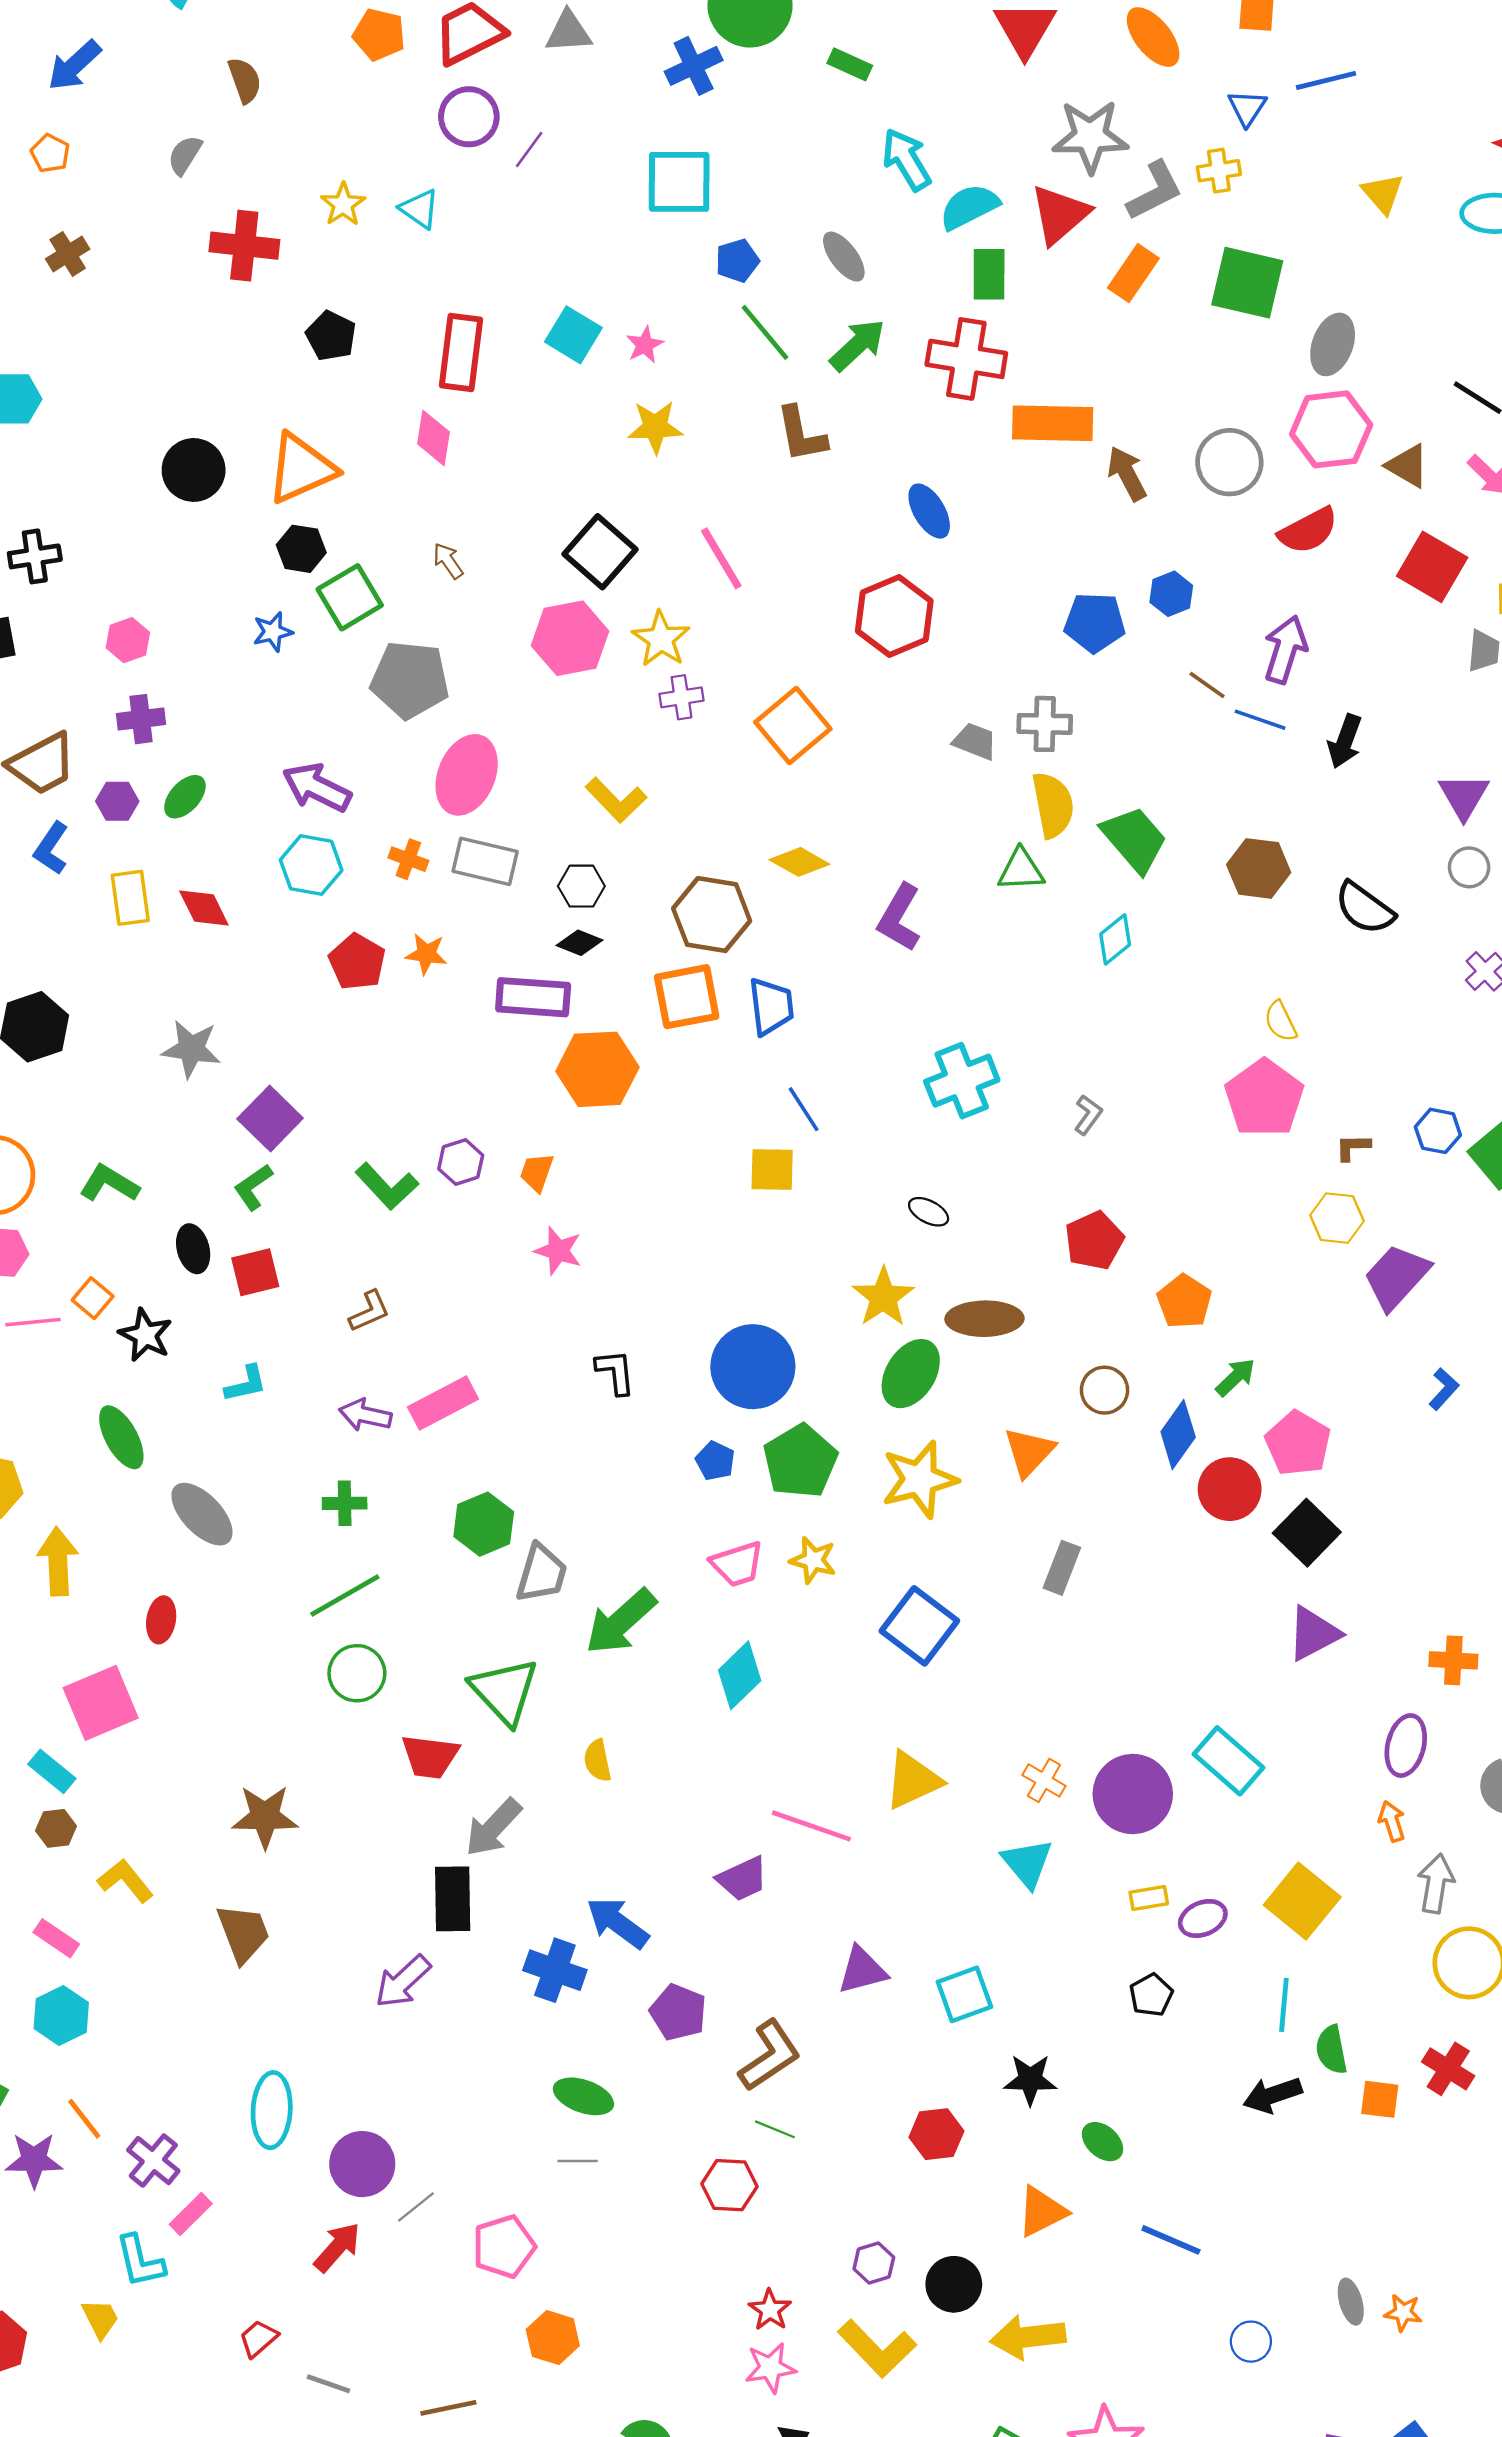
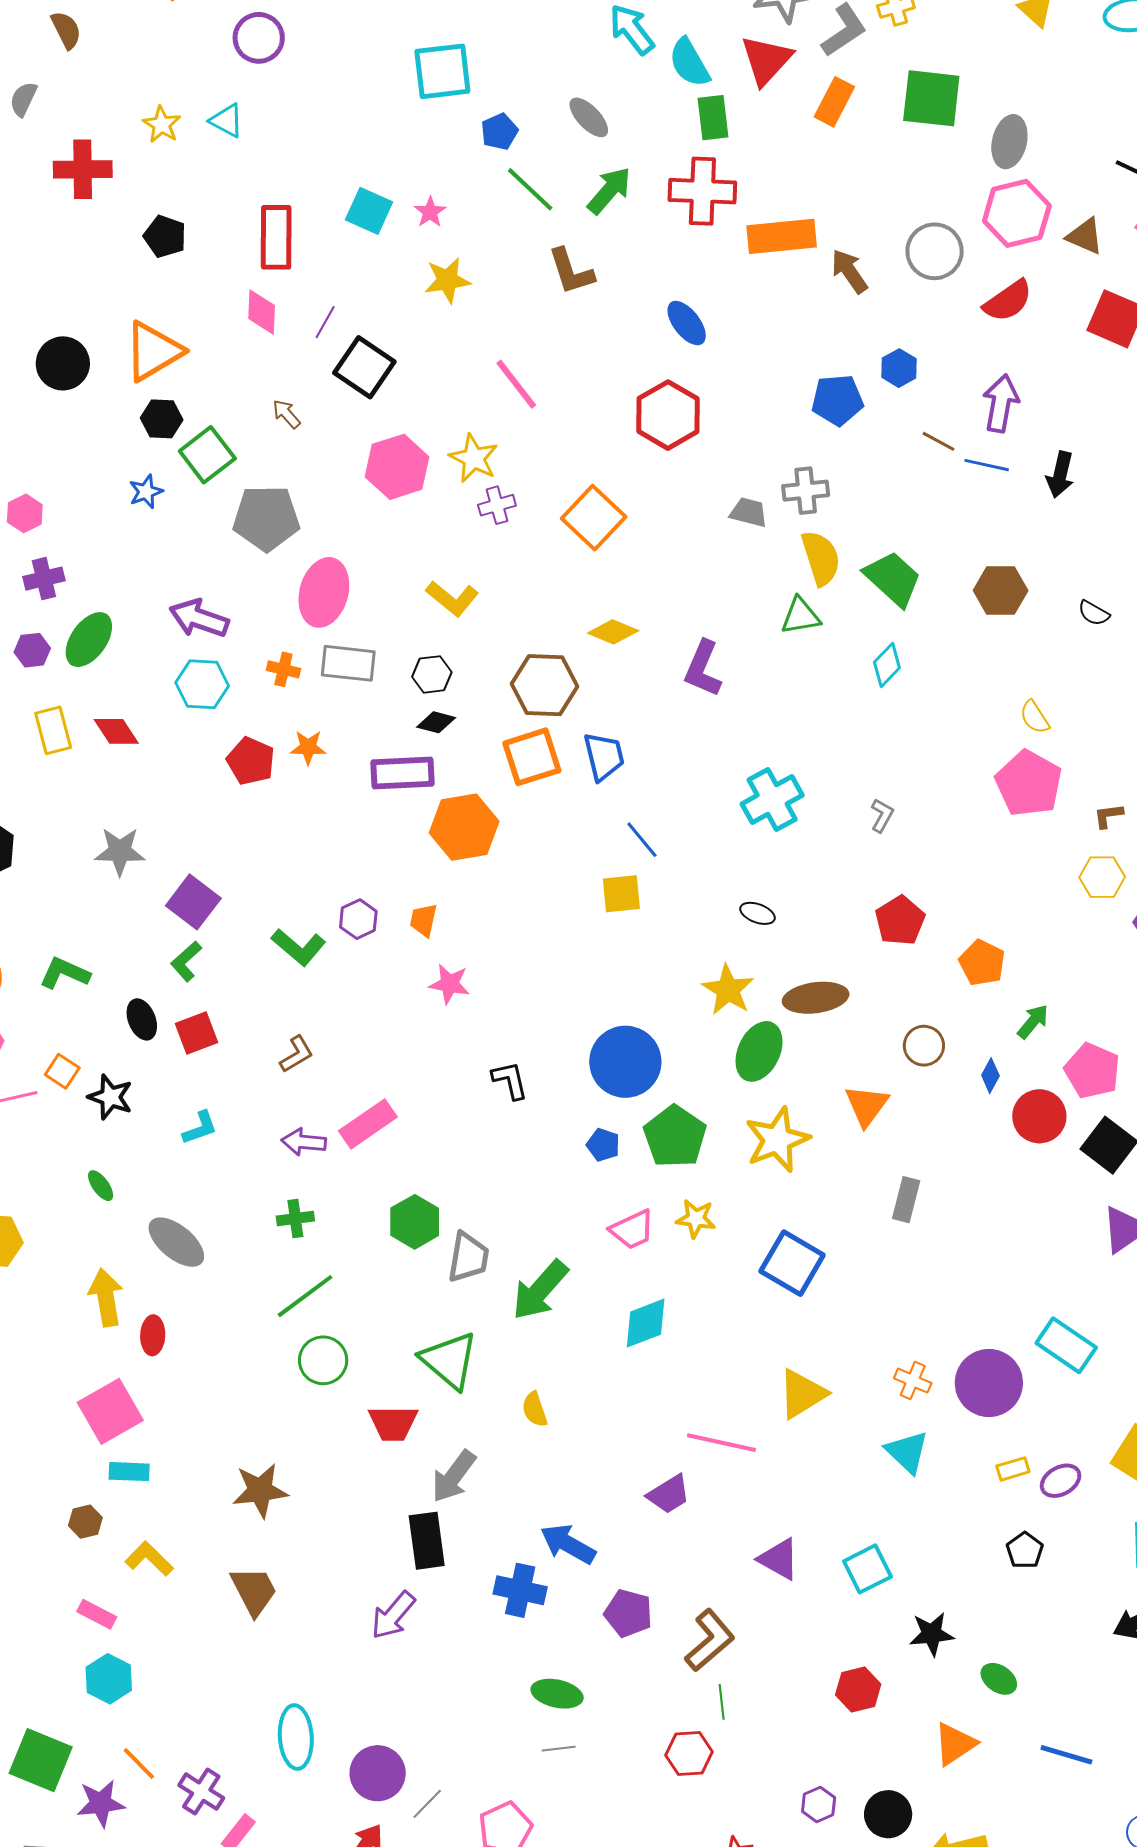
purple line: (529, 150) -> (325, 322), moved
cyan semicircle: (969, 207) -> (689, 63), turned -86
black square: (600, 552) -> (364, 367), moved
green ellipse: (185, 797) -> (89, 640), size x1.4
black semicircle: (1364, 908) -> (1094, 613), size x0.6
blue diamond: (1178, 1435) -> (990, 1076), size x0.6
green ellipse: (121, 1437) -> (101, 1186), size x0.6
yellow arrow: (58, 1561) -> (106, 1297), moved
cyan diamond: (740, 1675) -> (646, 1323), turned 30
cyan rectangle: (52, 1771) -> (129, 1472), moved, turned -30
purple triangle: (862, 1970) -> (779, 1559), turned 51
green line: (775, 2129) -> (722, 1702), turned 68

